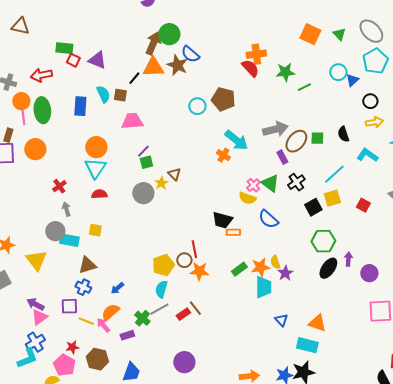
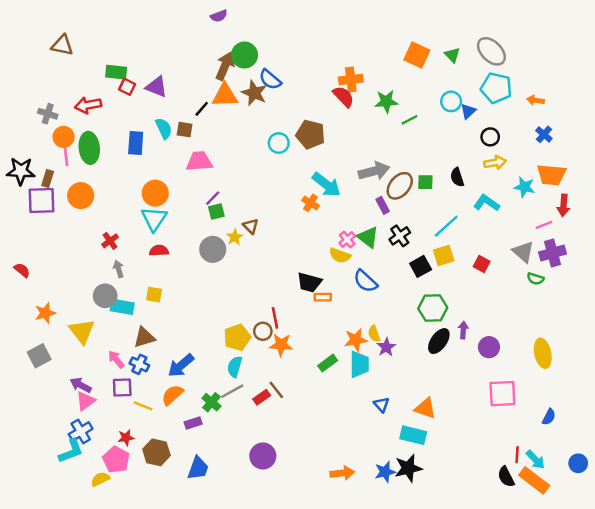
cyan pentagon: (375, 61) -> (496, 88), turned -30
green rectangle: (239, 269) -> (328, 363), moved
blue arrow: (117, 288) -> (181, 365), size x1.6
pink arrow: (103, 325) -> (116, 359), moved

